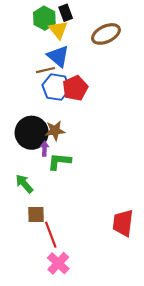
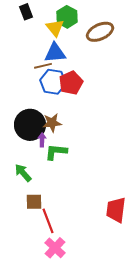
black rectangle: (66, 13) -> (26, 12), moved
green hexagon: (44, 18) -> (67, 17), moved
blue triangle: (58, 56) -> (55, 53), turned -45

